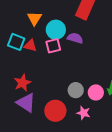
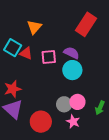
cyan circle: (56, 30) -> (72, 70), moved
pink circle: (96, 92) -> (77, 102), moved
pink star: (83, 113) -> (73, 122), moved

